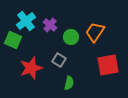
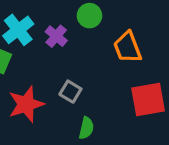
orange trapezoid: (95, 32) -> (127, 47), turned -55
green circle: (71, 37) -> (89, 16), moved

